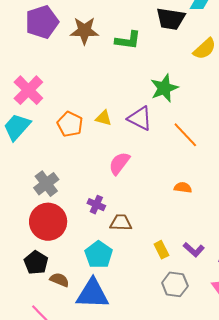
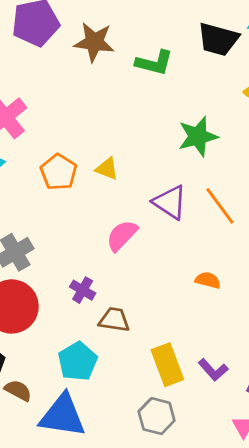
purple triangle: (140, 118) -> (170, 202), moved
yellow rectangle: (161, 250) -> (167, 365), size x1.6
gray hexagon: (175, 284) -> (157, 416), moved

